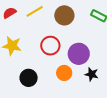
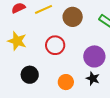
purple circle: (79, 54) -> (94, 56), moved
orange circle: (64, 73) -> (66, 82), moved

